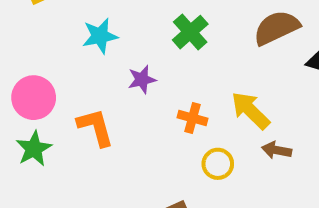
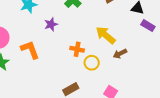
orange cross: (192, 118) -> (77, 49), moved
brown arrow: (277, 150) -> (120, 54), turned -32

